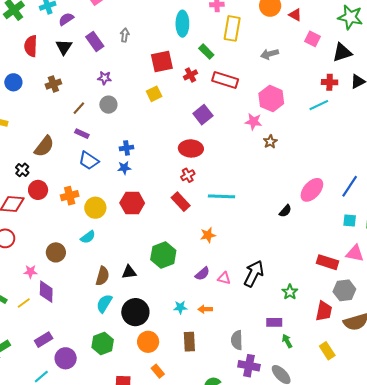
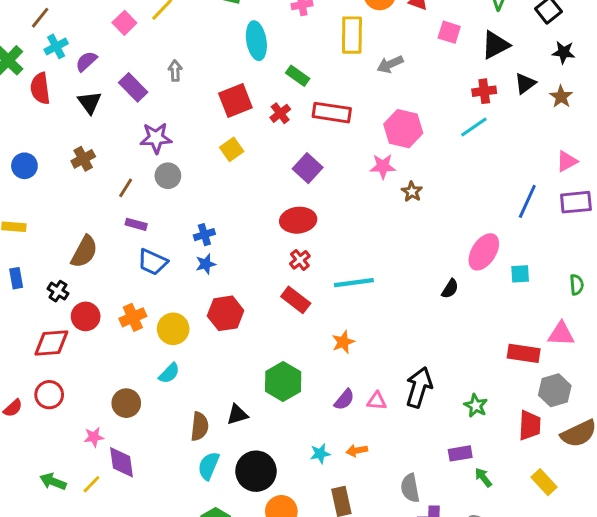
yellow rectangle: (232, 28) -> (352, 35), moved
red semicircle: (31, 46) -> (40, 88), moved
purple star: (105, 78) -> (156, 138), size x1.5
blue line: (350, 186) -> (527, 201), moved
cyan square: (350, 220) -> (520, 274), moved

